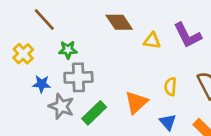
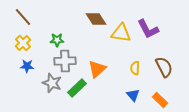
brown line: (44, 20) -> (23, 17), moved
yellow triangle: (152, 41) -> (121, 33), size x1.5
blue star: (42, 84) -> (27, 66), moved
orange triangle: (136, 102) -> (97, 69), moved

